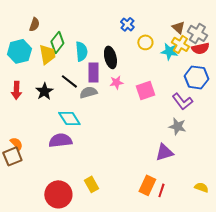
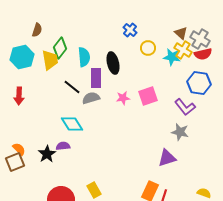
pink star: (116, 82) -> (123, 98), moved
black star: (44, 91) -> (47, 154), moved
purple semicircle: (60, 140) -> (63, 146), size x0.6

